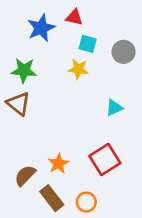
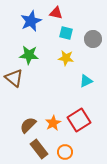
yellow star: (78, 69) -> (66, 58), moved
green star: (24, 70) -> (29, 55), moved
orange star: (58, 164) -> (53, 123), moved
brown semicircle: (25, 175) -> (28, 125), moved

